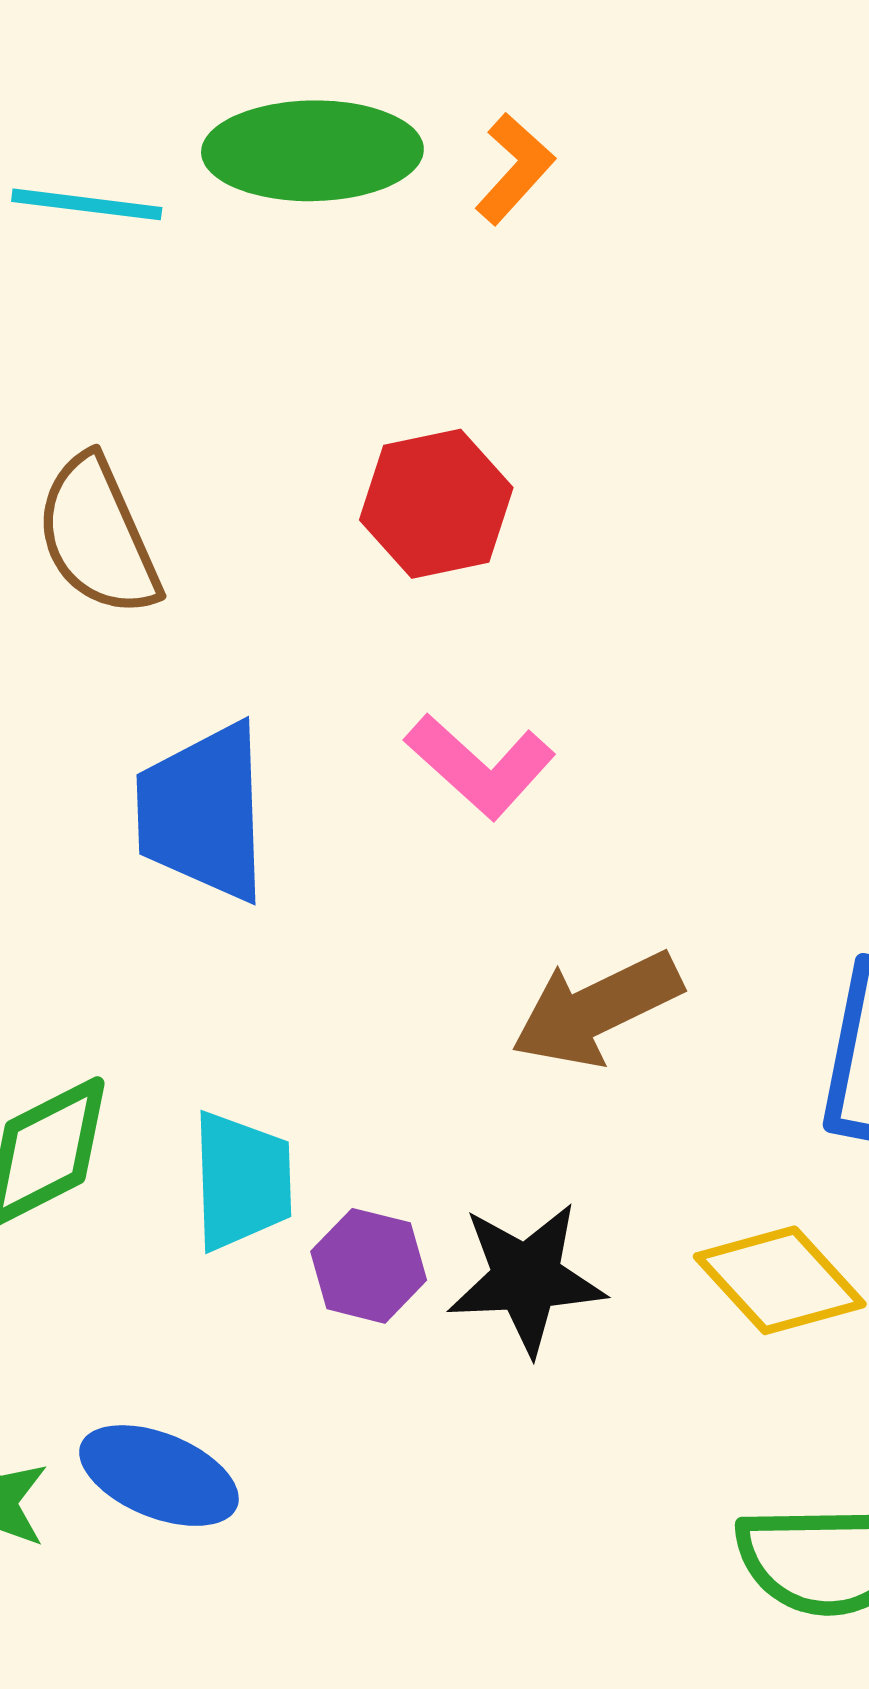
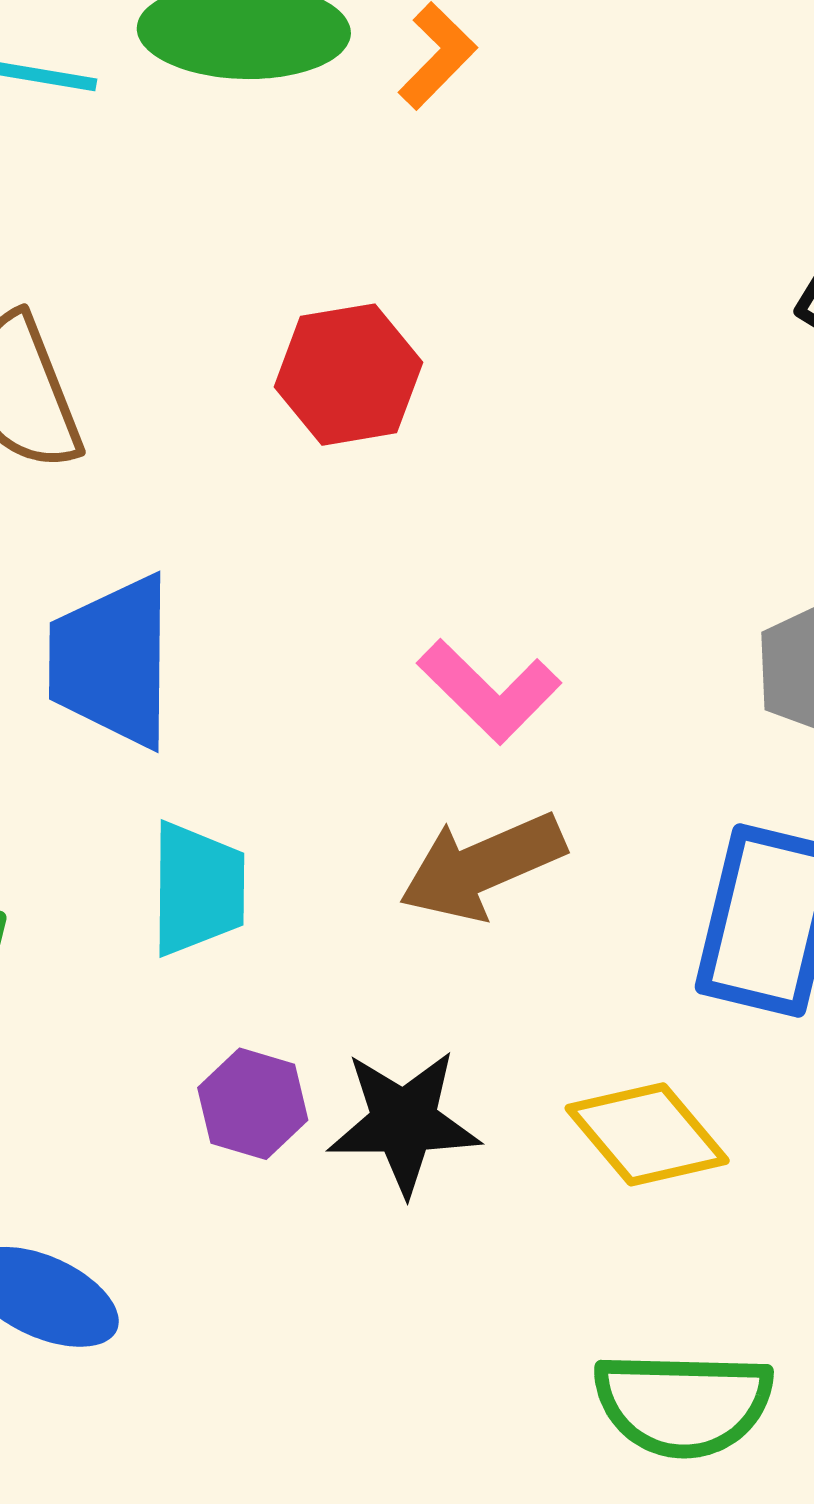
pink L-shape: (480, 766) -> (489, 691), moved
cyan trapezoid: (242, 1181) -> (198, 889), moved

